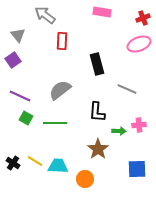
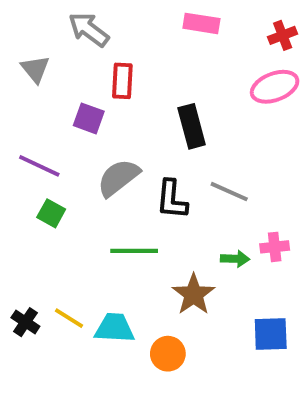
purple square: (13, 60) -> (89, 118), moved, turned -35
gray line: (127, 89) -> (229, 192), moved
purple line: (20, 96) -> (39, 166), moved
black L-shape: (97, 112) -> (172, 199), moved
green square: (26, 118) -> (51, 213), moved
green line: (55, 123) -> (134, 251), moved

